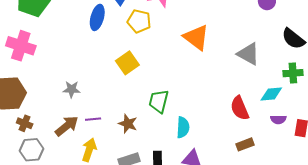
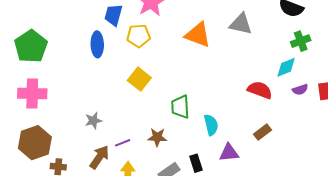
gray triangle: (248, 54) -> (241, 24), moved
red semicircle: (240, 108) -> (260, 90), turned 150
brown rectangle: (245, 144) -> (262, 132), moved

